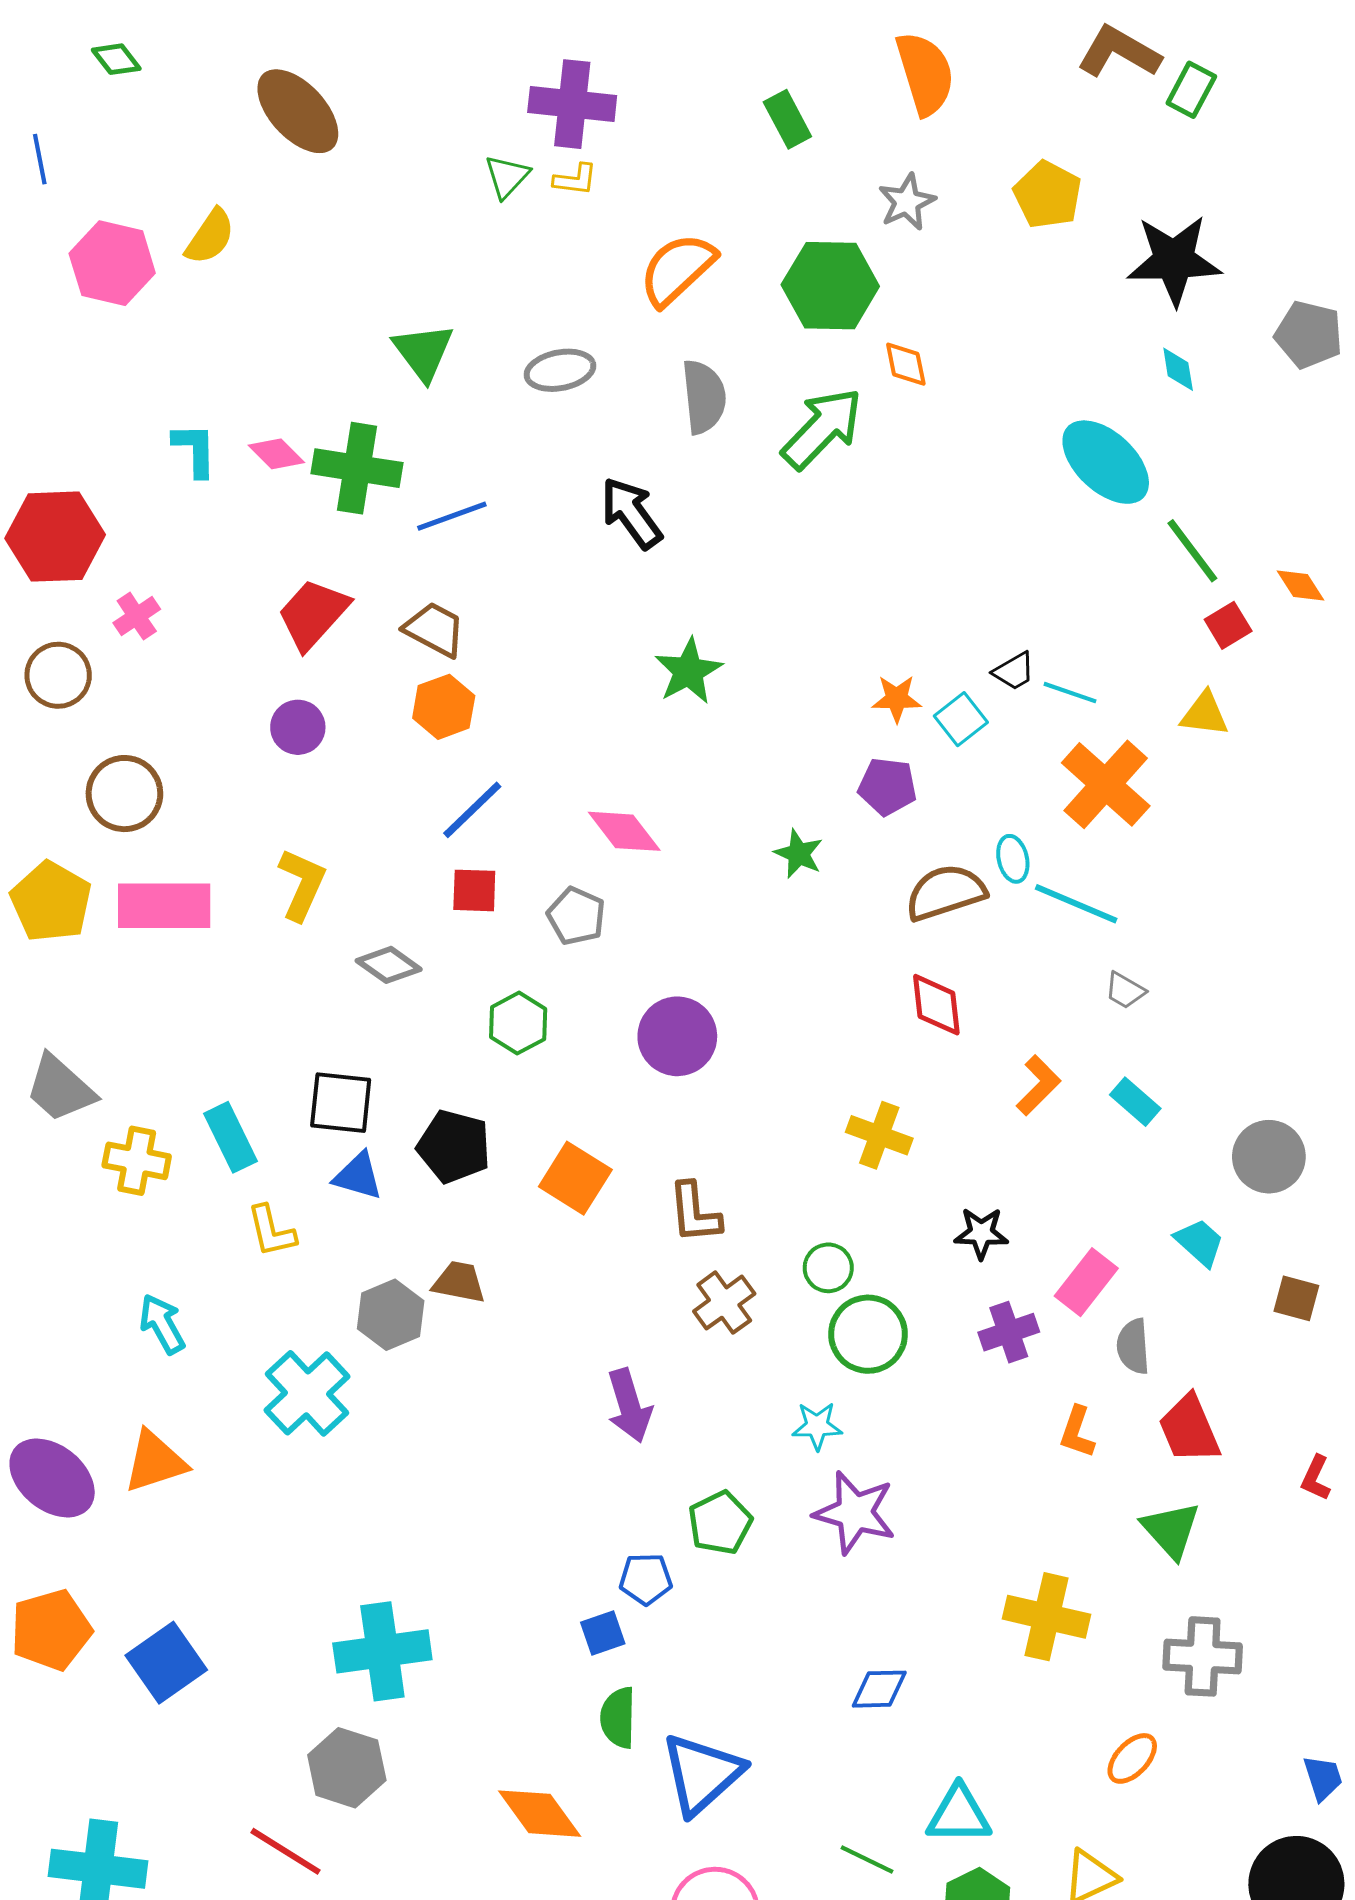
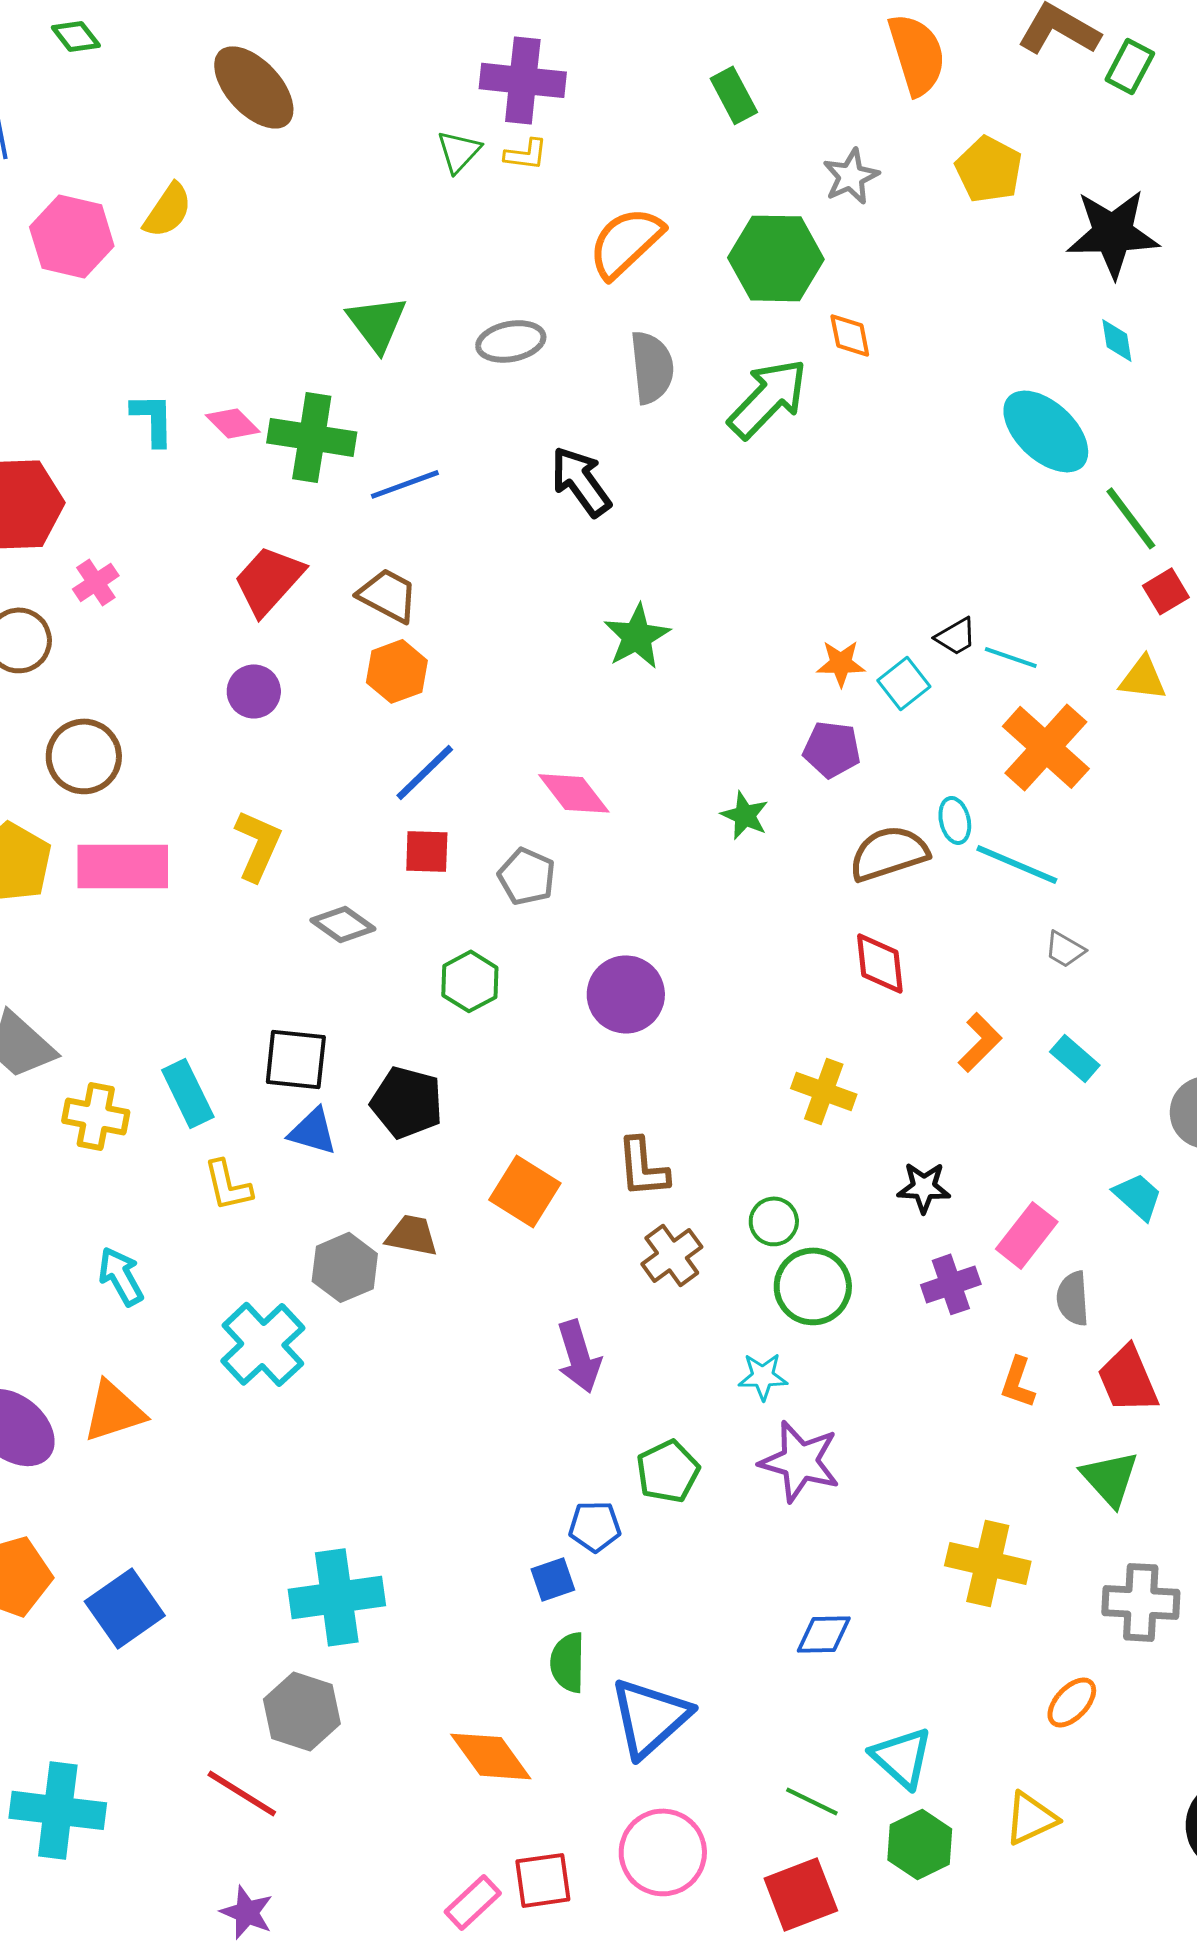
orange semicircle: (925, 73) -> (917, 54), moved
orange square: (575, 1178) -> (525, 1191), moved
cyan triangle: (959, 1815) -> (902, 1757), turned 42

